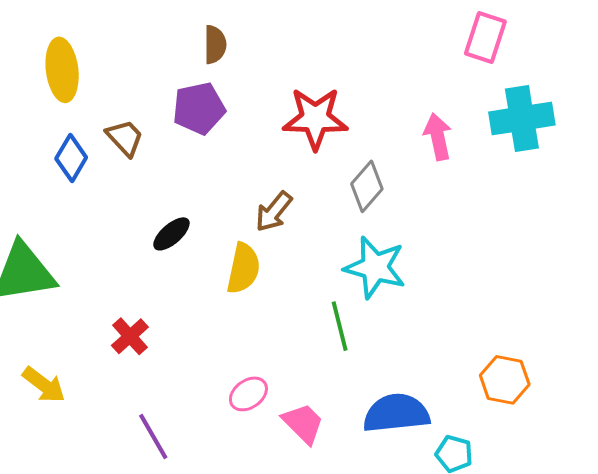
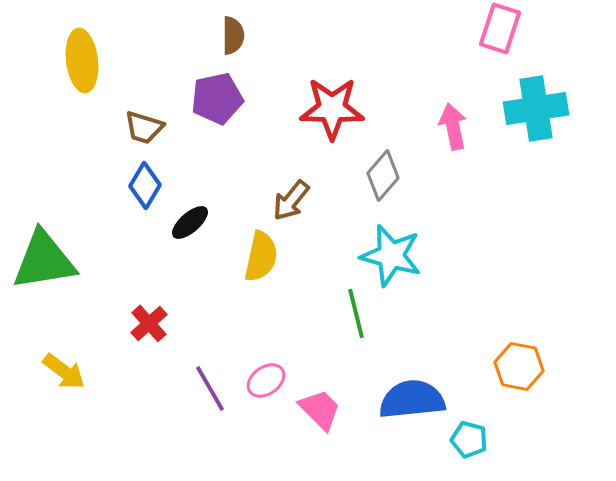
brown trapezoid: (125, 138) -> (144, 127), turned 150
blue diamond: (71, 158) -> (145, 185), moved
purple line: (153, 437) -> (210, 388), moved

